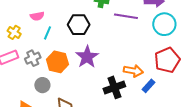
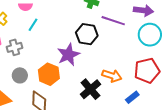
black hexagon: (79, 25) -> (87, 34), moved
orange hexagon: (57, 62) -> (49, 74), moved
blue rectangle: (149, 86) -> (132, 97), moved
black cross: (114, 87) -> (91, 89), turned -30

